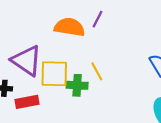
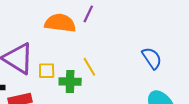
yellow square: (54, 74) -> (47, 71), size x0.6

